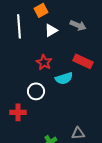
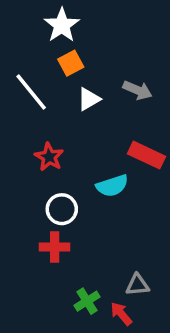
white line: (19, 26) -> (31, 92), turned -35
red star: (44, 62) -> (49, 157), moved
red cross: (18, 112) -> (55, 247), moved

